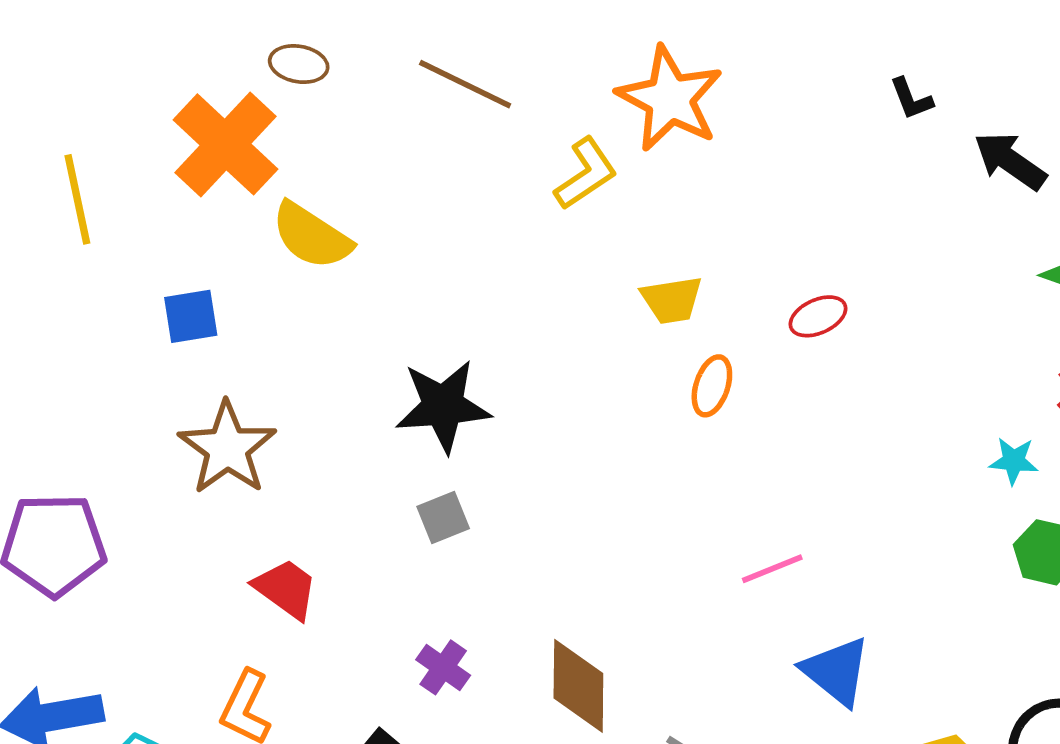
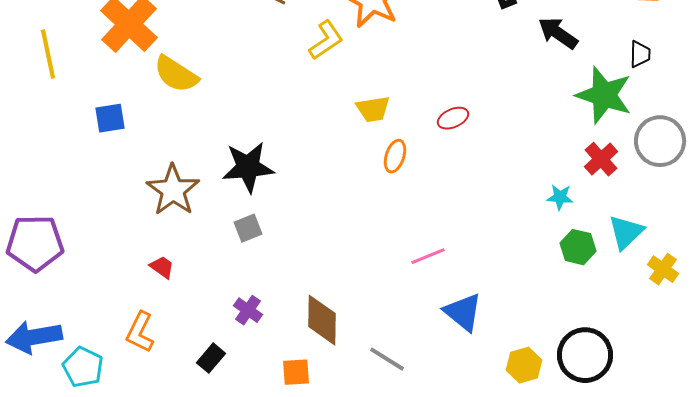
brown star: (227, 448) -> (173, 190), moved
red trapezoid: (286, 589) -> (162, 267), size x0.7

